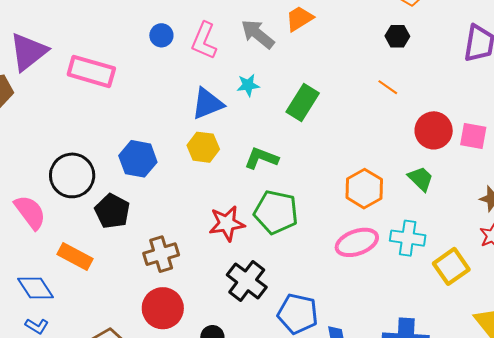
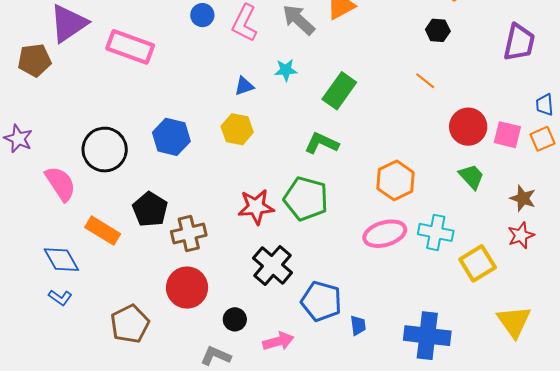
blue triangle: (207, 104) -> (244, 86), size x0.6
green L-shape: (261, 158) -> (322, 143), moved
green trapezoid: (421, 179) -> (471, 177), moved
black pentagon: (112, 211) -> (150, 209), moved

